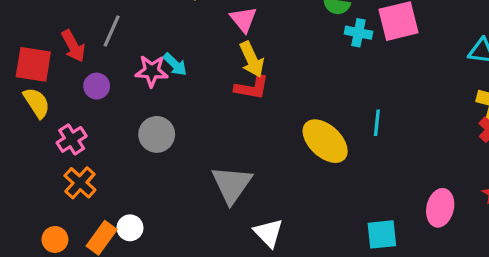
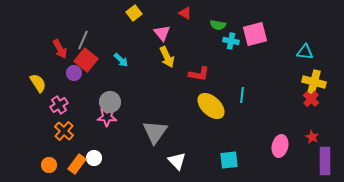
red square: (33, 64) -> (86, 60), moved, turned 30
pink star: (152, 71) -> (107, 117), moved
red L-shape: (252, 88) -> (199, 74), moved
cyan square: (382, 234) -> (229, 160), moved

